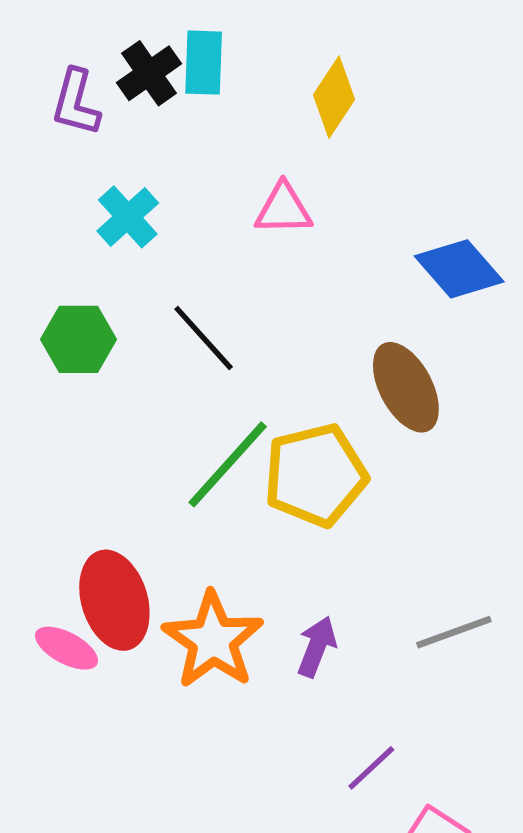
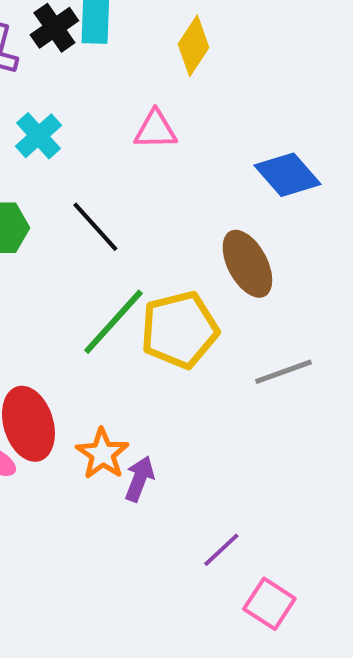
gray line: (454, 632) -> (283, 372), moved
orange star: (213, 640) -> (102, 454), size x0.7
purple arrow: (317, 647) -> (139, 479), moved

